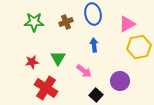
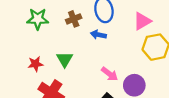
blue arrow: (94, 45) -> (98, 35), moved, turned -72
pink arrow: (84, 71) -> (110, 74), moved

